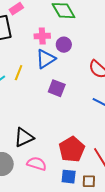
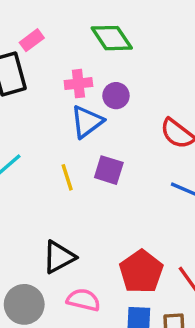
yellow line: (19, 73) -> (67, 177), moved, turned -35

